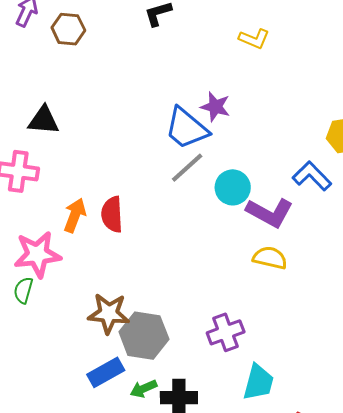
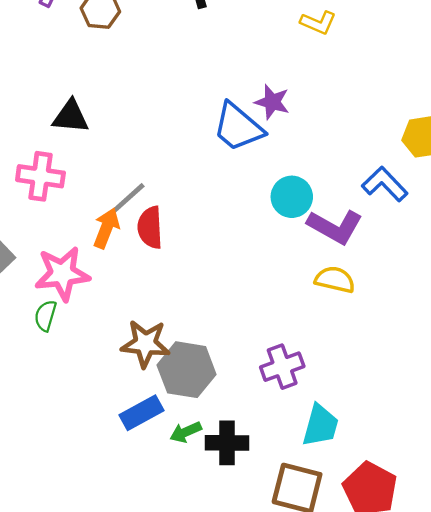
gray line: (187, 168) -> (127, 199), moved

